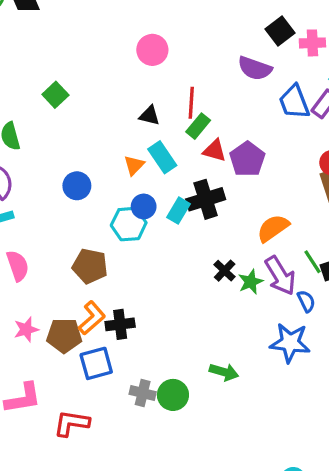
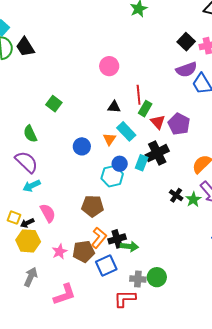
purple semicircle: (255, 68) -> (186, 70), moved, turned -30
red triangle: (215, 150) -> (158, 122), turned 42
blue circle: (77, 186) -> (82, 146), moved
green arrow: (224, 372) -> (129, 246), moved
red L-shape: (72, 423) -> (125, 299), moved

